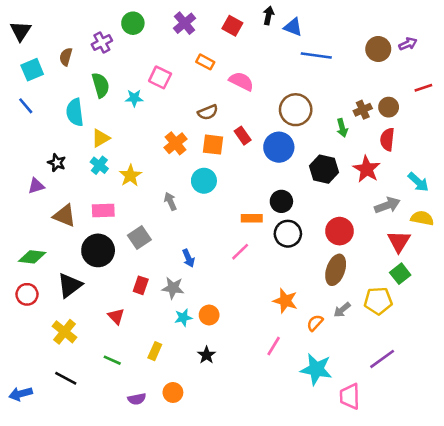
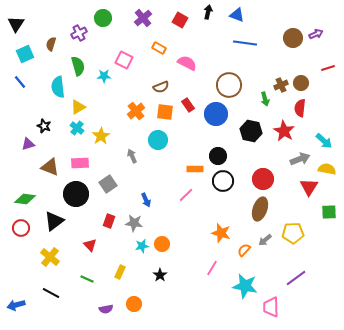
blue triangle: (293, 27) -> (237, 15), moved
green square: (400, 274) -> (329, 212), moved, turned 35

